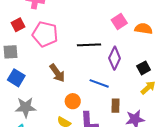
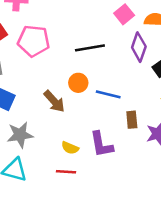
purple diamond: (115, 58) -> (139, 47), moved
brown arrow: (57, 73) -> (54, 101), moved
orange circle: (73, 101) -> (78, 83), moved

